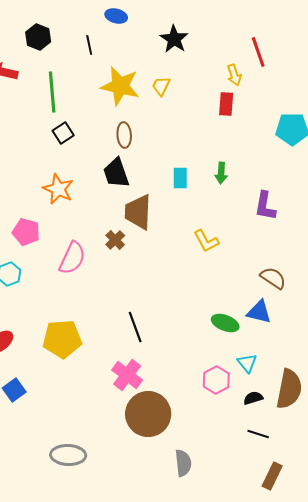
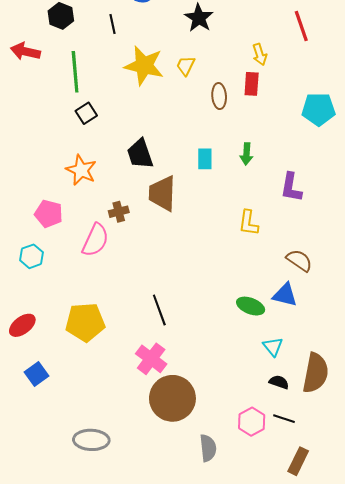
red line: (258, 52) -> (301, 26), moved
brown ellipse: (124, 135) -> (219, 96), moved
brown cross: (115, 240) -> (119, 212), moved, turned 30
yellow L-shape: (206, 241) -> (249, 223), moved, turned 36
pink hexagon: (216, 380) -> (252, 422), moved
black semicircle: (253, 398) -> (279, 382), turned 36

